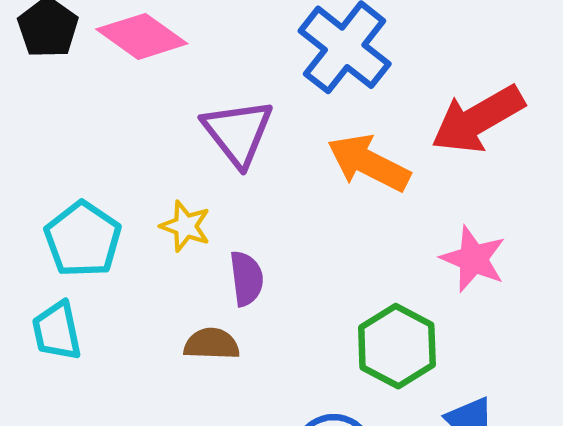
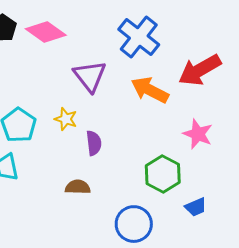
brown semicircle: (212, 344) -> (78, 187), moved

